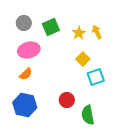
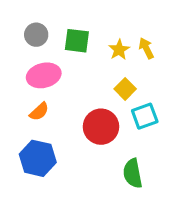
green square: (51, 27) -> (77, 41), turned 30
red circle: (67, 100) -> (101, 127), moved, size x1.5

